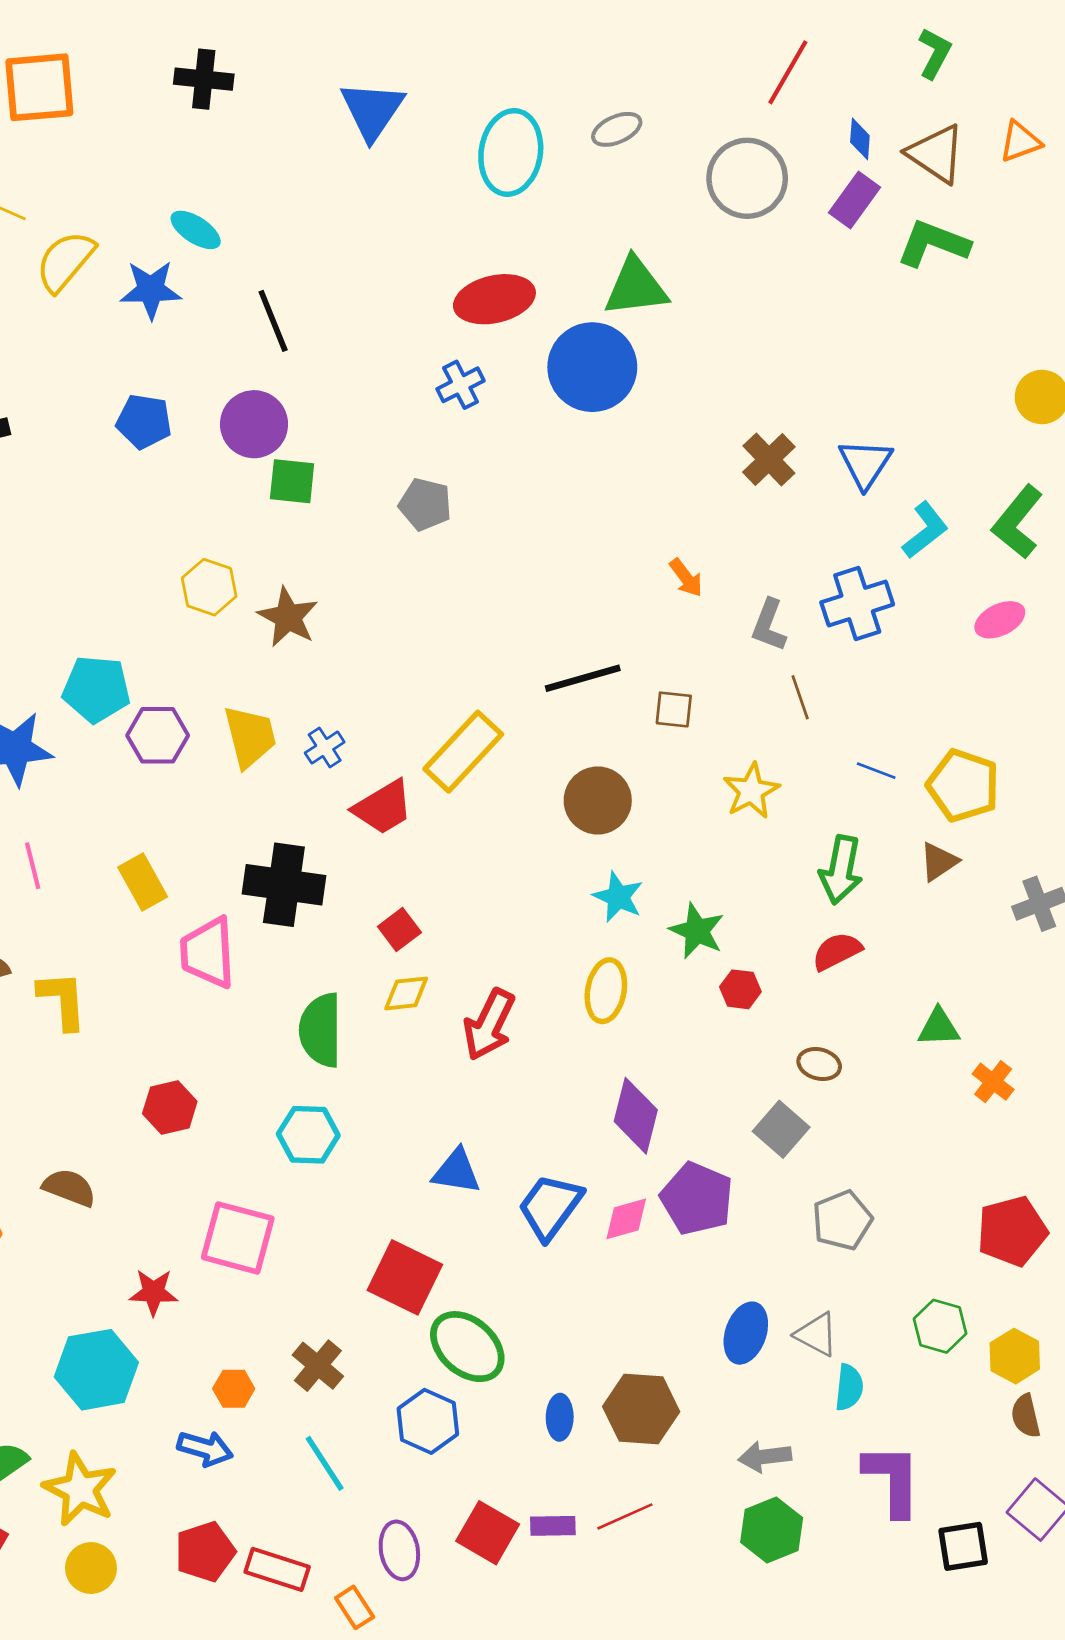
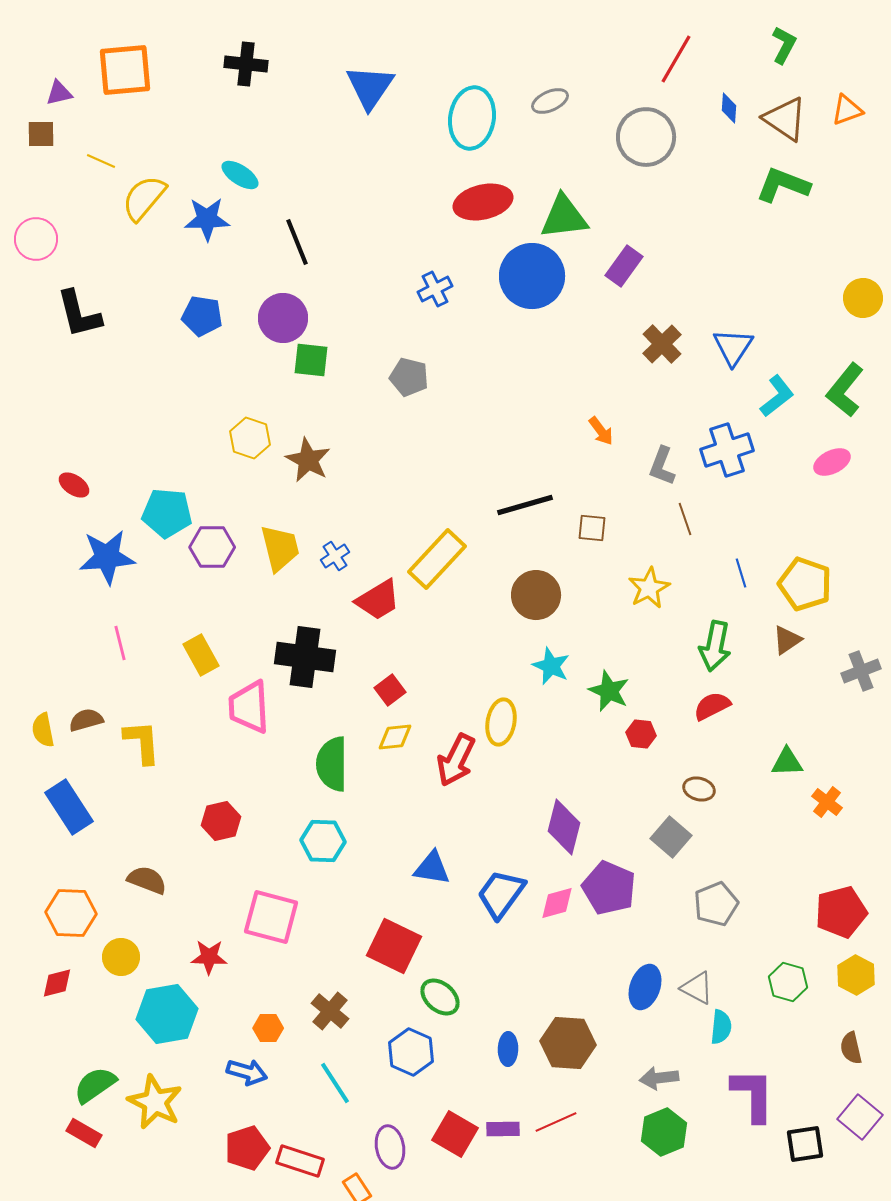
purple rectangle: (854, 200) -> (624, 266), moved
red ellipse: (494, 299) -> (483, 202), moved
blue line: (876, 771) -> (741, 573), turned 52
yellow ellipse: (606, 991) -> (501, 722), moved
green ellipse: (467, 1347) -> (440, 997), size x0.7
yellow hexagon: (1015, 1356) -> (856, 975), moved
yellow circle: (91, 1568) -> (121, 957), moved

